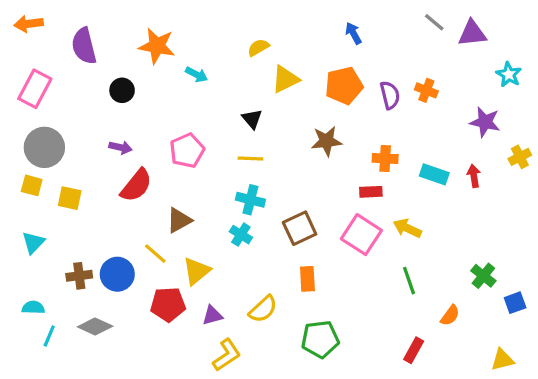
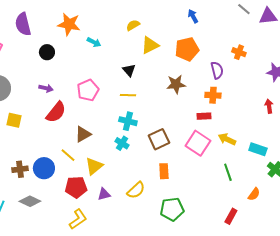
purple semicircle: (390, 95) -> (217, 70), moved
cyan rectangle: (434, 174) -> (258, 149), moved
yellow L-shape: (227, 355) -> (78, 219), moved

